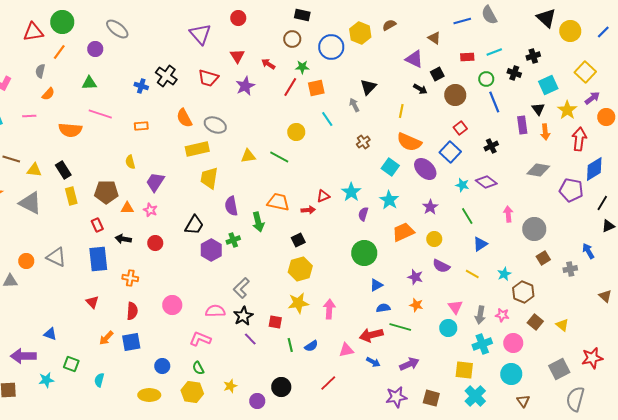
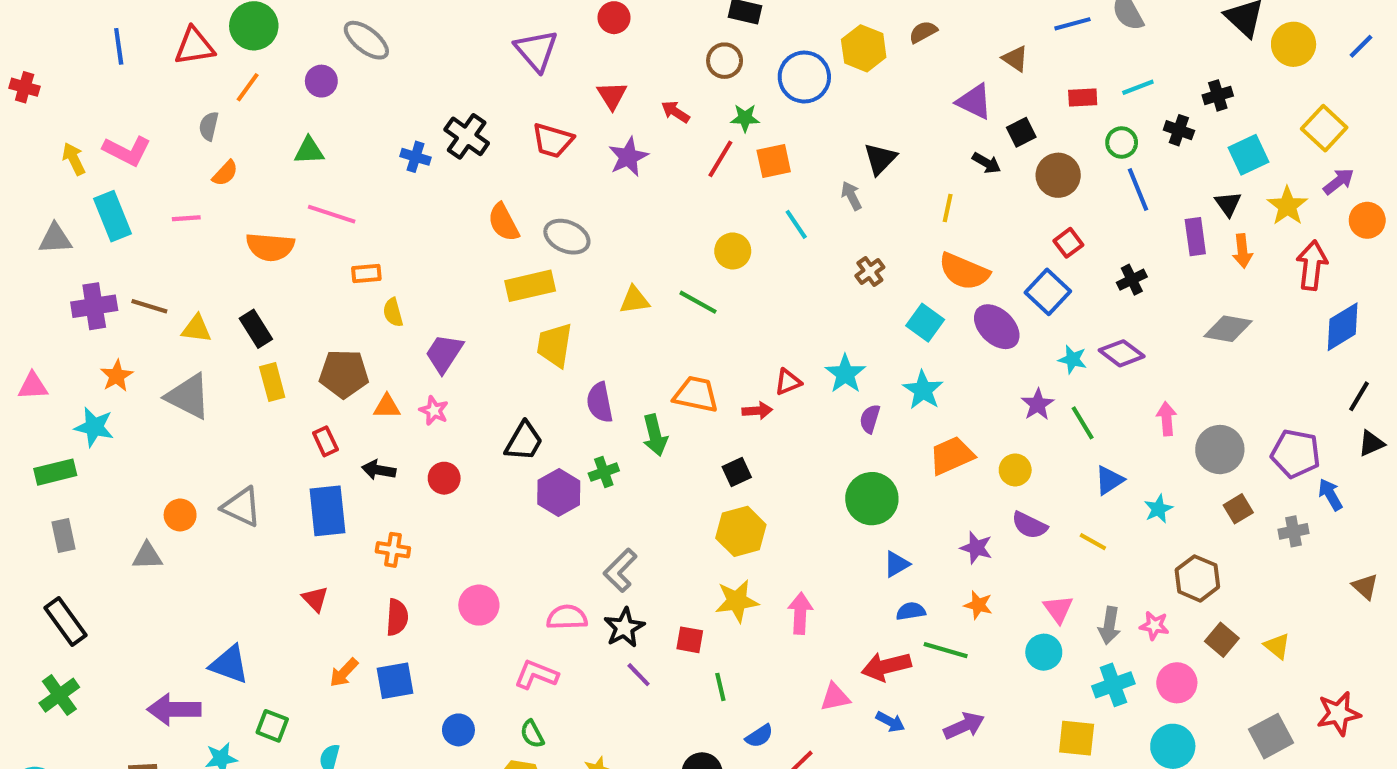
orange rectangle: (141, 126) -> (366, 273), moved
purple pentagon: (571, 190) -> (1296, 454), moved
purple star: (430, 207) -> (1038, 404), moved
cyan star: (504, 274) -> (1158, 509), moved
blue triangle: (50, 334) -> (229, 664), size x1.5
blue semicircle: (311, 346) -> (759, 736), moved

